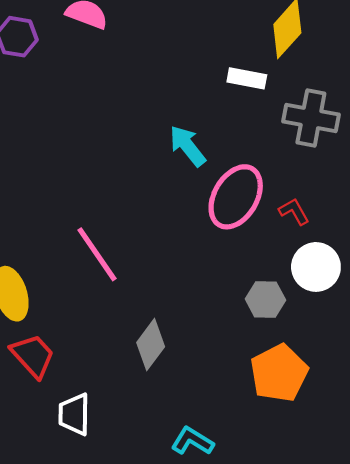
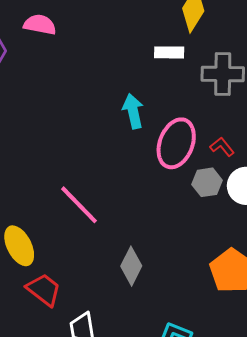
cyan arrow: (187, 146) -> (133, 111), turned 36
gray hexagon: (265, 299) -> (207, 182), moved

